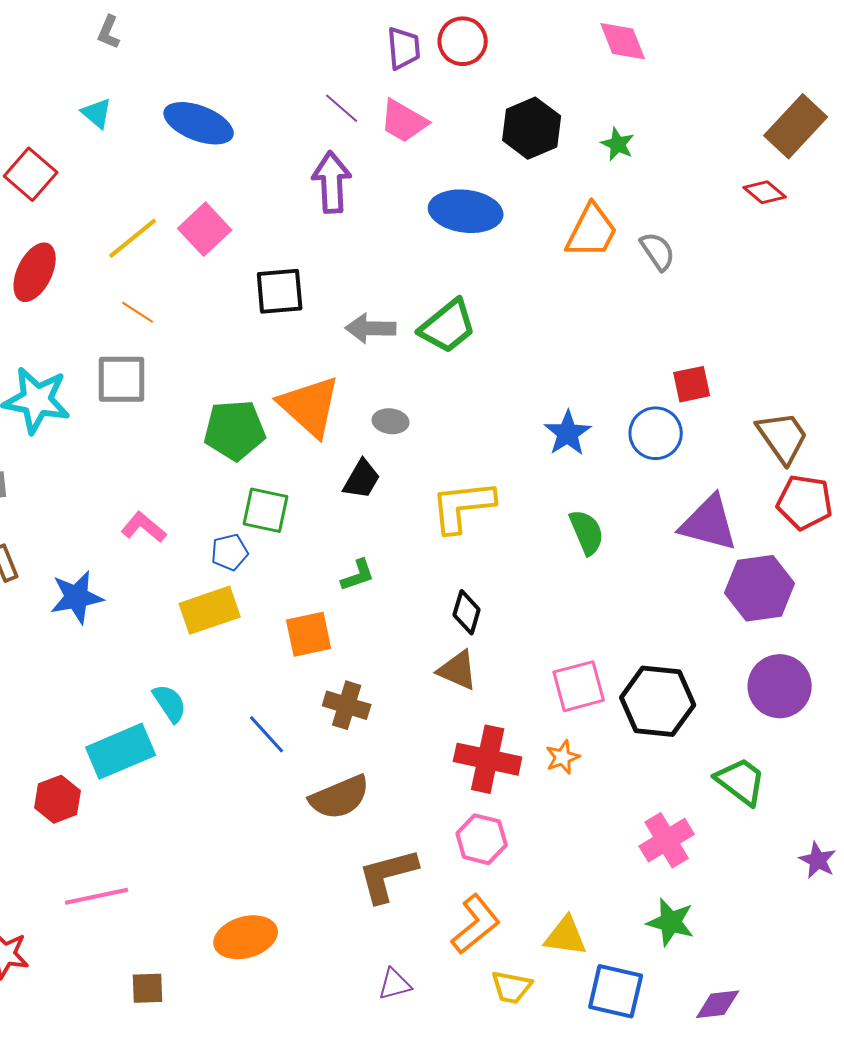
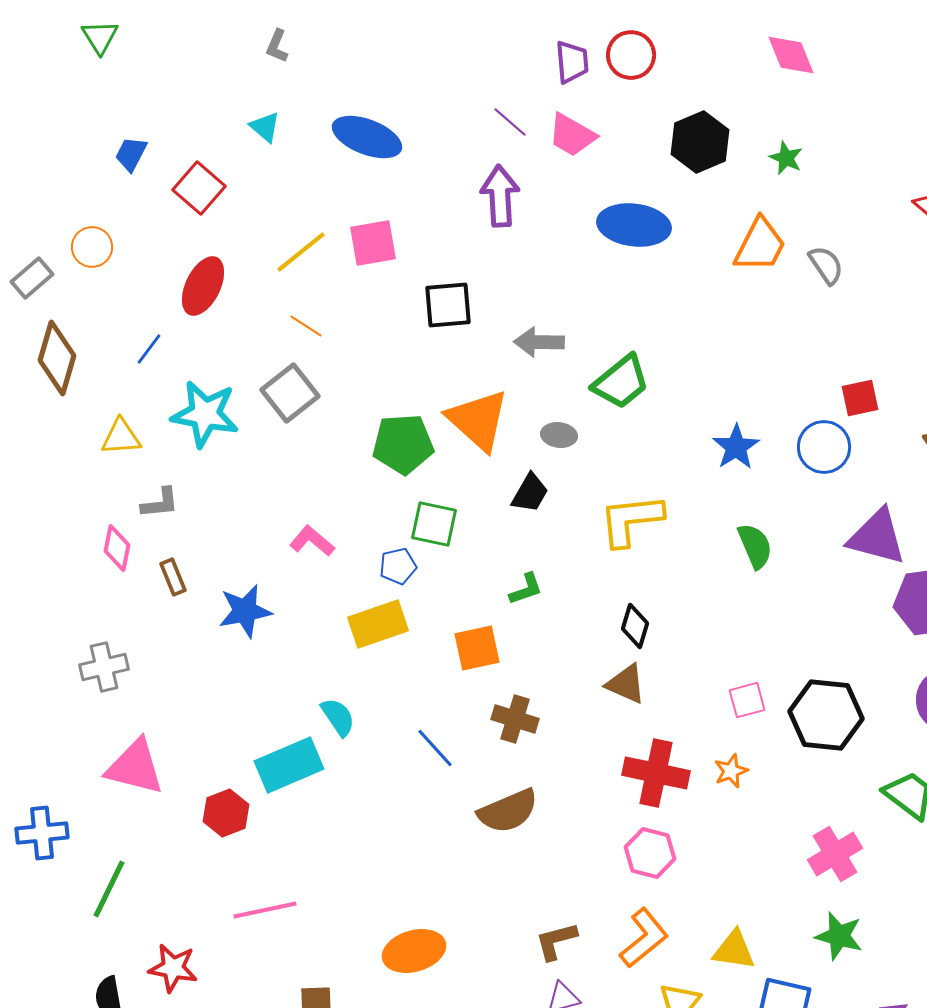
pink square: (205, 229) -> (373, 243), turned 33
green trapezoid: (448, 326) -> (621, 382), moved
gray square: (122, 379) -> (290, 393), turned -38
pink square: (579, 686) -> (747, 700), size x0.7
brown L-shape: (388, 875) -> (556, 941), moved, size x0.7

